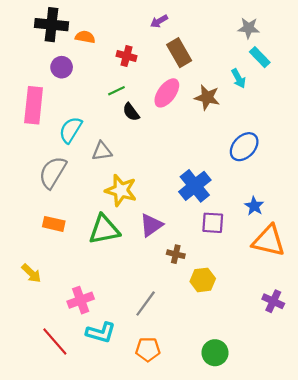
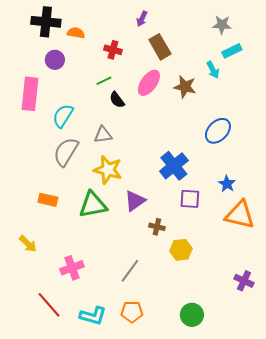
purple arrow: (159, 21) -> (142, 19), turned -35
cyan rectangle: (260, 57) -> (232, 51), turned -72
gray triangle: (102, 151) -> (103, 135), moved
gray semicircle: (53, 172) -> (66, 152), moved
purple cross: (273, 301) -> (244, 281), moved
cyan L-shape: (101, 333) -> (93, 316), moved

